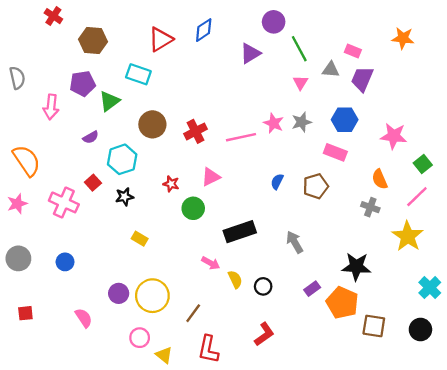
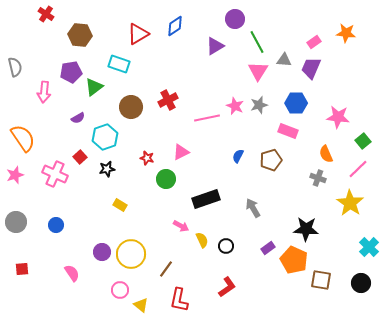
pink rectangle: (353, 51) -> (314, 42), moved, turned -56
pink triangle: (300, 82) -> (258, 71), size x1.5
red cross: (196, 131) -> (168, 100), moved

